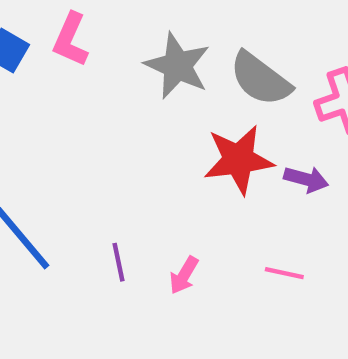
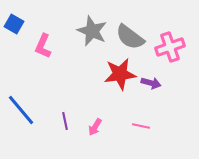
pink L-shape: (71, 40) -> (43, 46), moved

